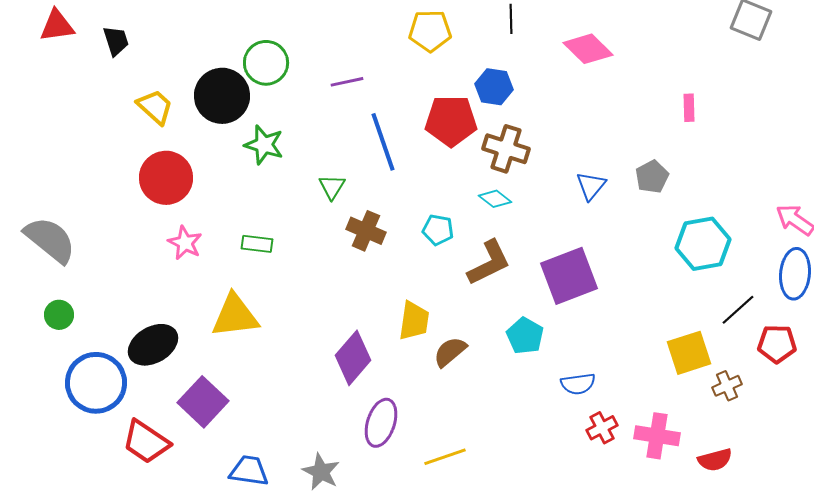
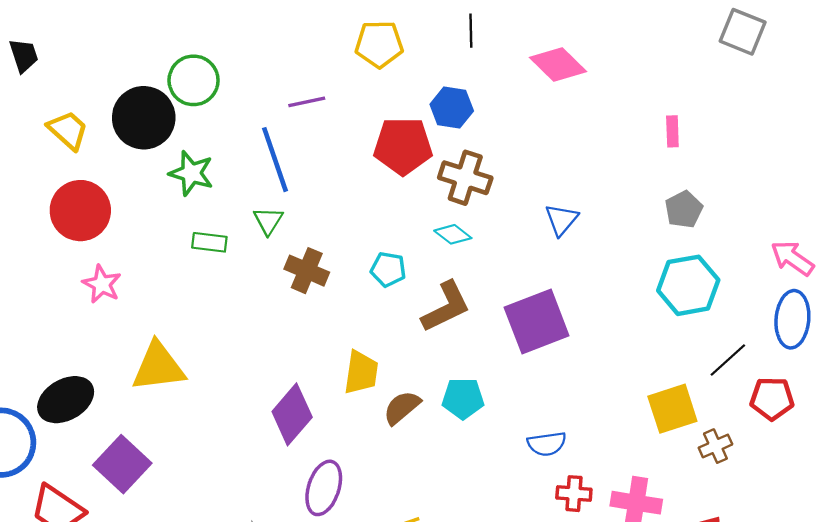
purple line: (347, 82) -> (307, 102), moved
blue line: (383, 142) -> (275, 160), moved
gray pentagon: (652, 177) -> (684, 209), moved
green rectangle: (257, 244) -> (209, 242), moved
cyan pentagon: (525, 336) -> (463, 398), moved, turned -30
red cross: (602, 428) -> (574, 494), turned 32

